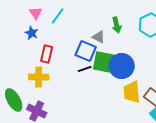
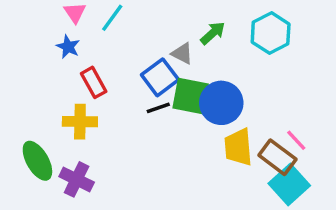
green arrow: (117, 25) -> (213, 33), turned -119
blue square: (86, 51) -> (160, 77), turned 30
red rectangle: (47, 54) -> (94, 82), turned -42

